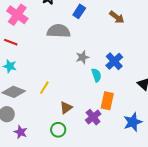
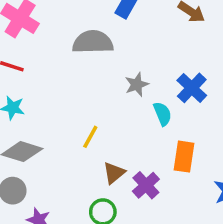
yellow line: (44, 88) -> (90, 137), moved
purple cross: (93, 117) -> (146, 185), moved

